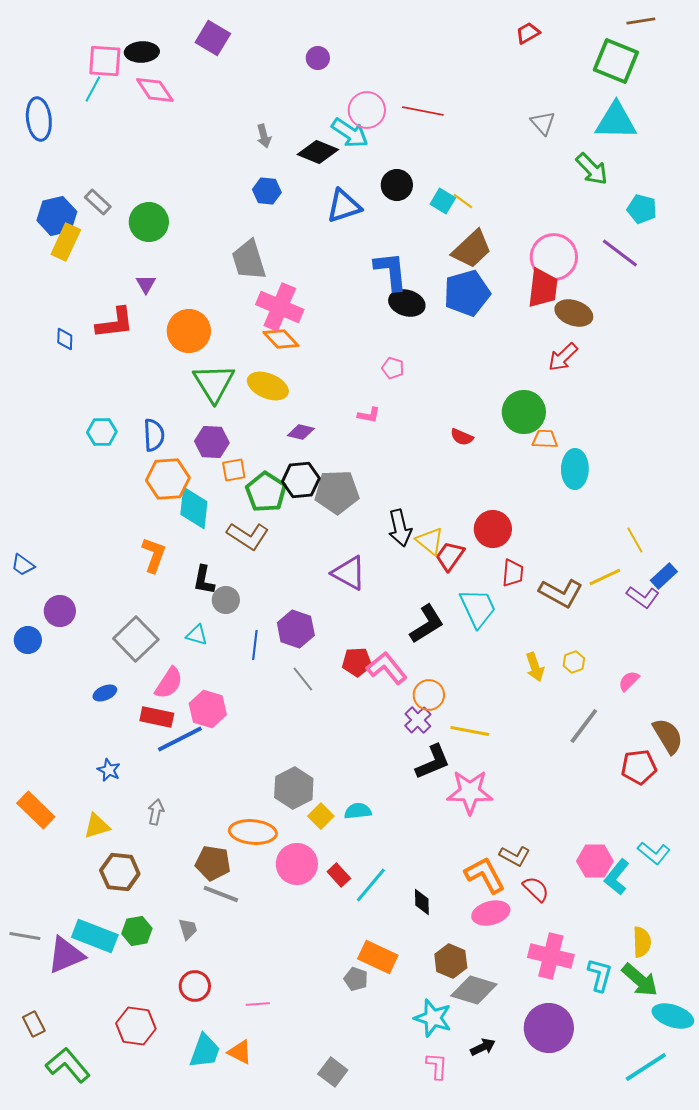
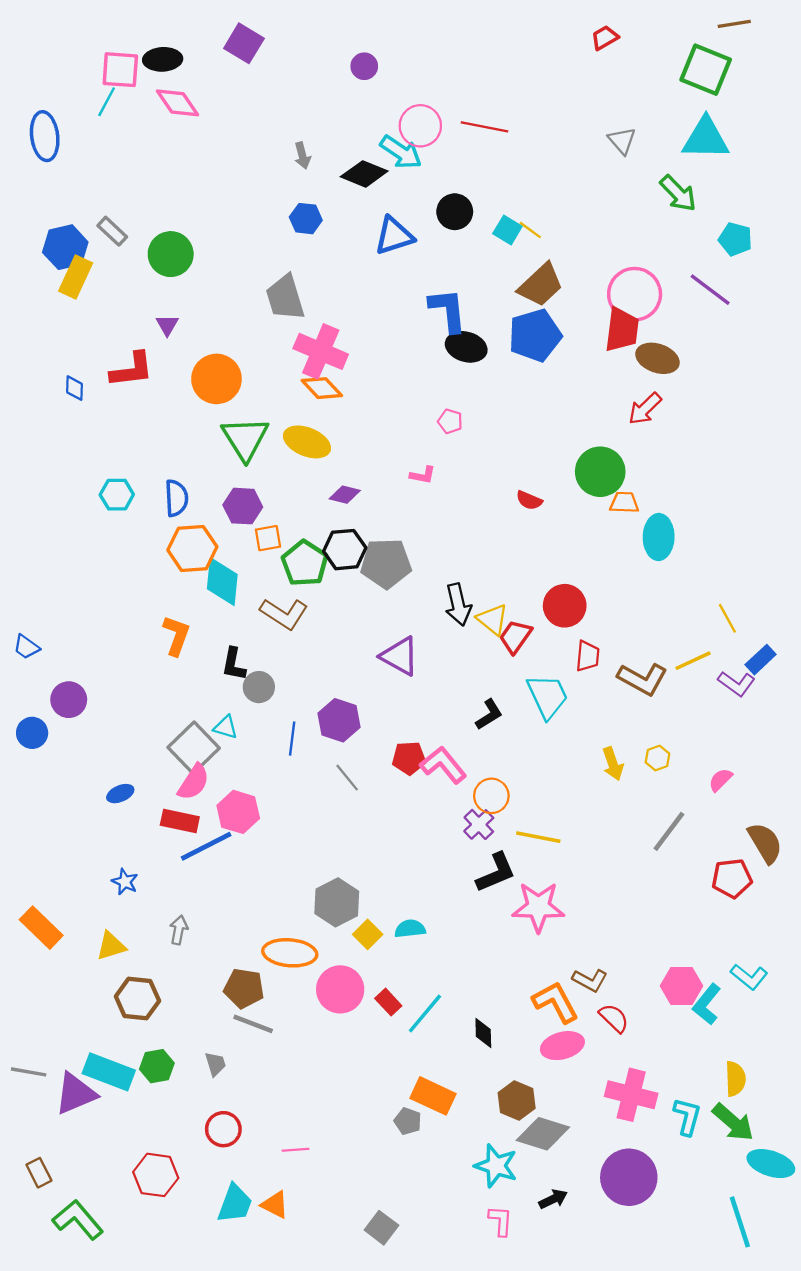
black L-shape: (427, 624) -> (489, 715), size x0.7
gray square: (136, 639) -> (194, 748), moved
cyan line: (646, 1067) -> (740, 1222), turned -75

